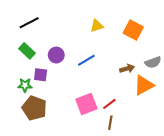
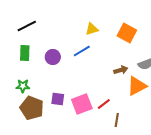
green rectangle: (27, 51) -> (25, 53), turned 49
blue line: (86, 60) -> (82, 51), moved
purple square: (41, 75) -> (58, 99), moved
brown line: (110, 123) -> (117, 120), moved

